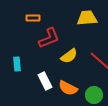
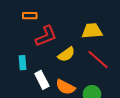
yellow trapezoid: (87, 18) -> (92, 31), moved
cyan rectangle: (17, 64) -> (23, 63), moved

